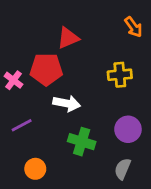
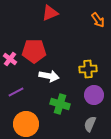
red triangle: (68, 38) -> (50, 13), moved
yellow cross: (120, 75) -> (88, 69), moved
orange circle: (35, 169) -> (26, 124), size x1.6

